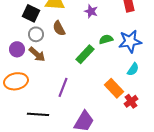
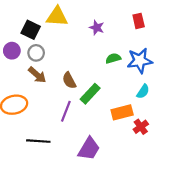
brown semicircle: (59, 28) -> (69, 80), moved
purple circle: (17, 49) -> (12, 51), moved
green rectangle: (85, 54) -> (90, 94), moved
orange rectangle: (114, 88) -> (122, 112), turned -60

